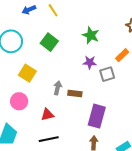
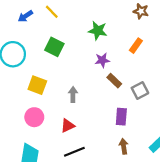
gray square: (107, 74) -> (140, 91), moved
brown rectangle: (75, 94) -> (114, 81), moved, turned 48
purple rectangle: (97, 116) -> (121, 117), size x0.7

